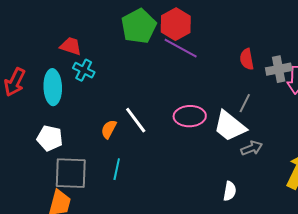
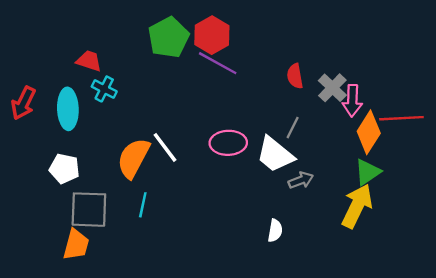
gray cross: (279, 69) -> (332, 88), turned -35
orange semicircle: (109, 129) -> (133, 158), size x1.8

